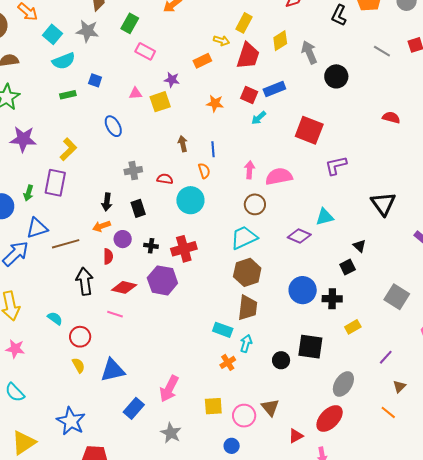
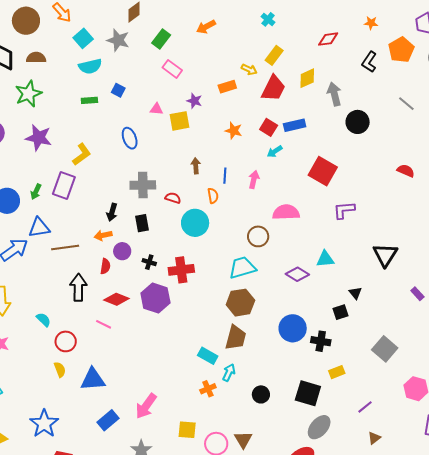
pink arrow: (250, 170) -> (254, 180), moved
gray cross: (133, 171) -> (143, 185), size x1.4
black square: (310, 347) -> (308, 393), moved

